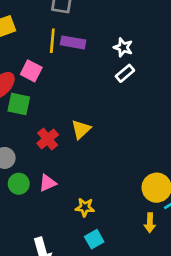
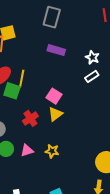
yellow line: (52, 41) -> (22, 79), moved
pink square: (31, 71) -> (54, 96), moved
yellow star: (85, 207) -> (52, 151), moved

